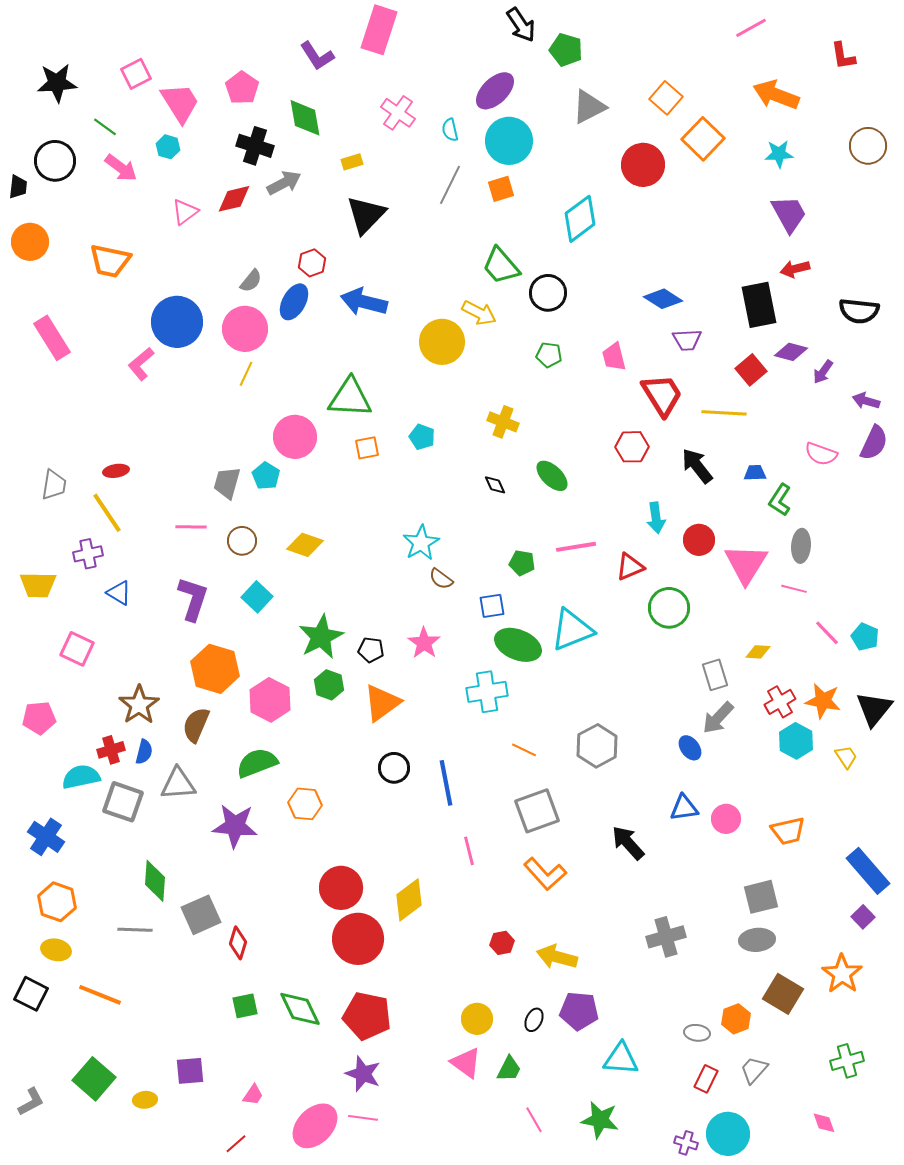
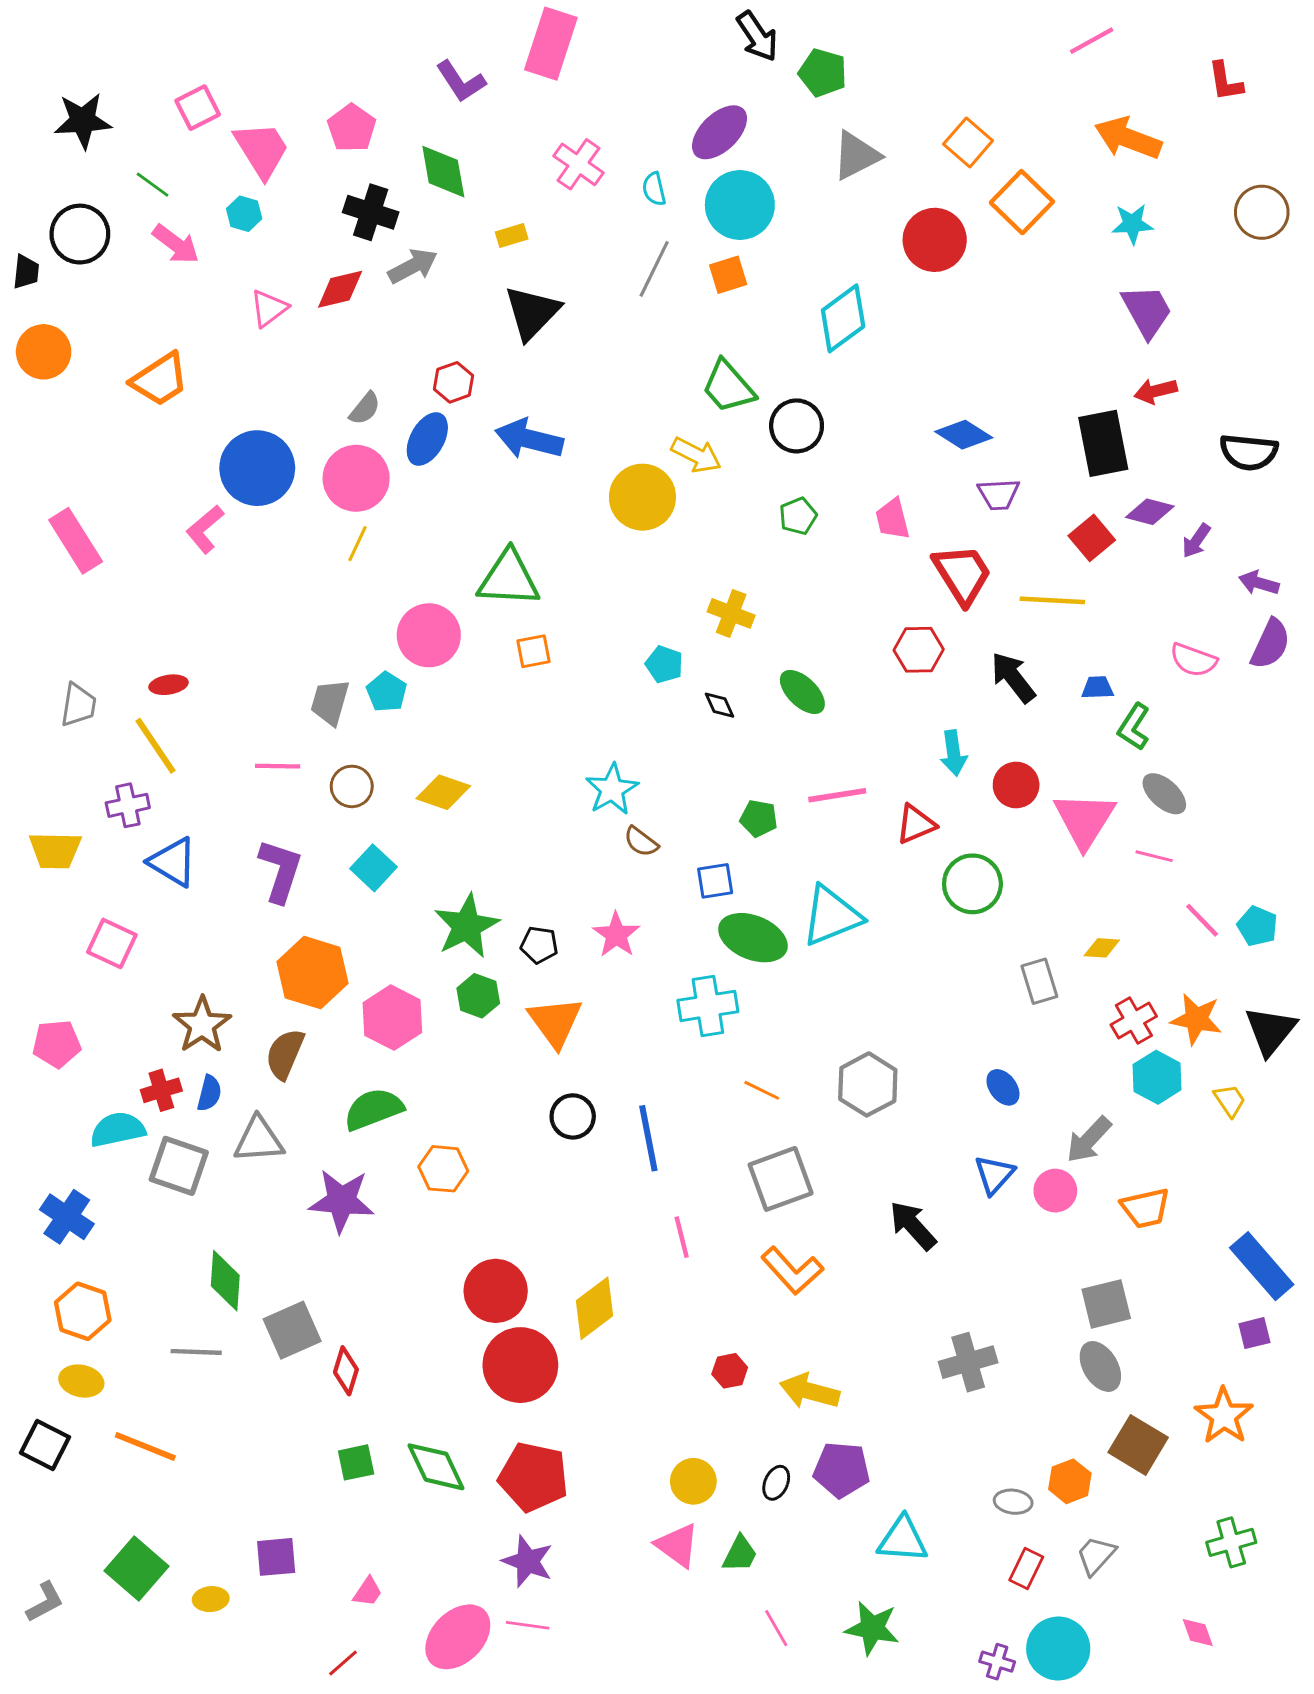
orange trapezoid: (110, 261) -> (160, 379), turned -45
pink rectangle: (52, 338) -> (76, 541), moved
green pentagon: (549, 355) -> (798, 516), turned -30
cyan pentagon: (422, 437) -> (664, 664), moved
gray ellipse: (801, 546) -> (1164, 794), turned -52
blue triangle: (119, 593) -> (173, 862), size x1.4
orange triangle: (382, 703) -> (555, 1022), turned -30
gray arrow: (718, 718) -> (1089, 1140), moved
blue triangle: (684, 808) -> (994, 1175), turned -40
purple square: (863, 917) -> (1254, 1333), turned 30
gray ellipse: (757, 940) -> (1100, 1366), turned 64

